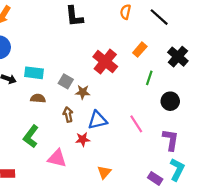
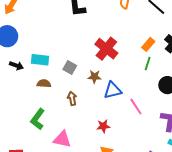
orange rectangle: (140, 50) -> (148, 44), moved
brown star: (83, 92) -> (94, 77), moved
blue triangle: (97, 120) -> (113, 90), moved
red star: (83, 139) -> (103, 126), moved

